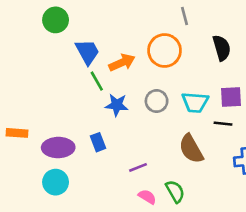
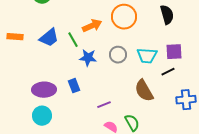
blue trapezoid: (87, 52) -> (49, 38), moved, turned 80
black line: (223, 124) -> (168, 72), turned -32
orange rectangle: (17, 133) -> (15, 37), moved

